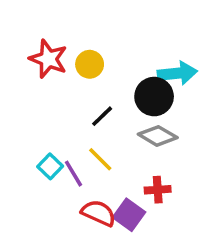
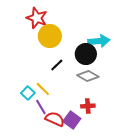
red star: (48, 59) -> (37, 18), moved
yellow circle: (90, 64) -> (50, 36), size x1.5
yellow line: (100, 159) -> (43, 89), moved
purple line: (73, 174) -> (41, 107), moved

